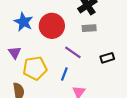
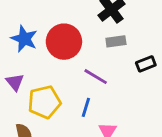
black rectangle: (107, 58) -> (146, 64), moved

